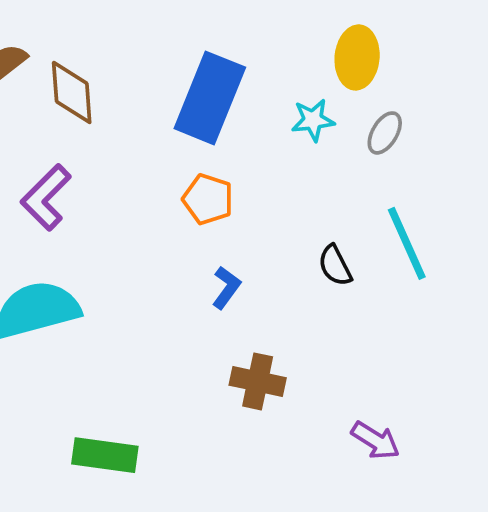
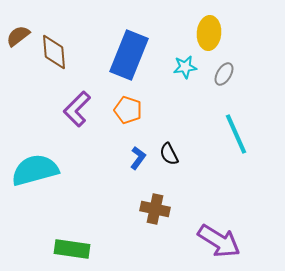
purple L-shape: (46, 197) -> (77, 109), moved
black semicircle: (335, 265) -> (169, 154), moved
purple arrow: (375, 440) -> (219, 241), size x1.6

